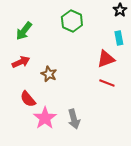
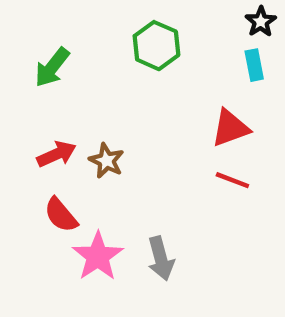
cyan rectangle: (119, 38) -> (254, 65), moved
red arrow: (21, 62) -> (56, 154), moved

